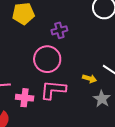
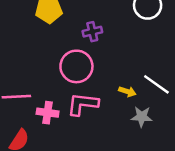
gray star: (102, 99) -> (142, 117), turned -30

